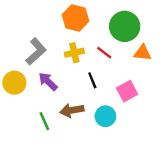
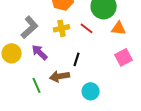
black line: (92, 80) -> (77, 59), moved, turned 40
pink square: (127, 91) -> (124, 57), moved
cyan circle: (105, 116) -> (91, 91), moved

